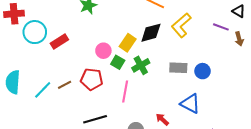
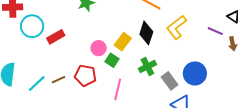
black diamond: (151, 33) -> (146, 33), turned -60
green cross: (141, 65) -> (147, 66), moved
gray rectangle: (178, 68) -> (170, 81), moved, turned 48
blue circle: (202, 71) -> (195, 73), size x1.5

